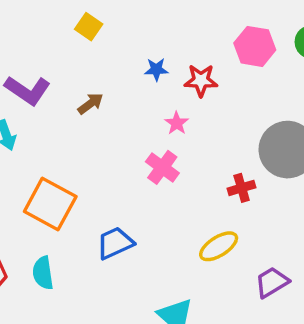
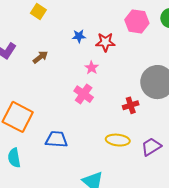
blue trapezoid: (115, 243) -> (56, 139), turned 30
yellow ellipse: (219, 246) -> (118, 140), turned 40
purple trapezoid: (272, 282) -> (151, 147), moved

